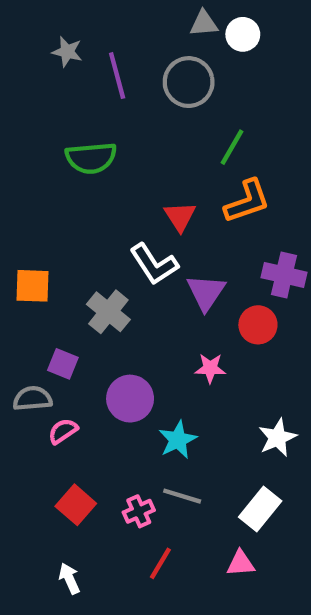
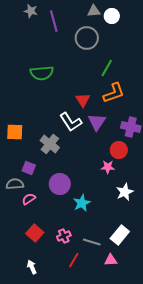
gray star: (67, 52) -> (31, 11), moved
purple line: (117, 76) -> (54, 21), moved
purple triangle: (206, 292) -> (97, 122), moved
pink star: (210, 368) -> (108, 167), moved
white star: (277, 438) -> (125, 192), moved
gray line: (182, 496) -> (92, 242), moved

